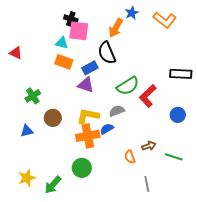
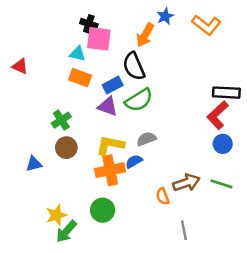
green semicircle: (128, 86) -> (139, 100), moved
green cross: (33, 96) -> (61, 120), moved
red L-shape: (148, 96) -> (218, 115), moved
brown arrow: (149, 146) -> (186, 183), size x1.5
green line: (174, 157) -> (221, 184), moved
yellow star: (27, 178) -> (56, 215), moved

